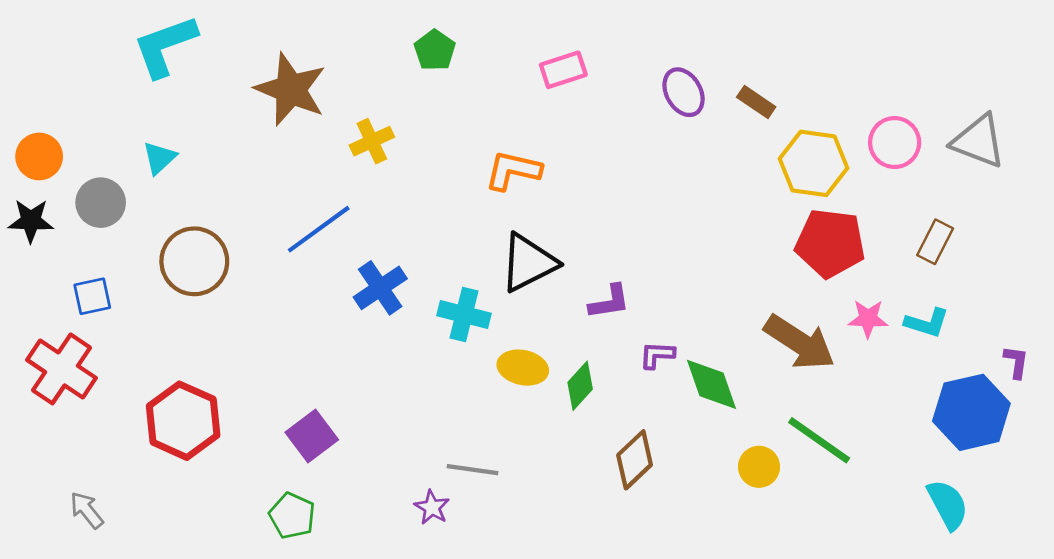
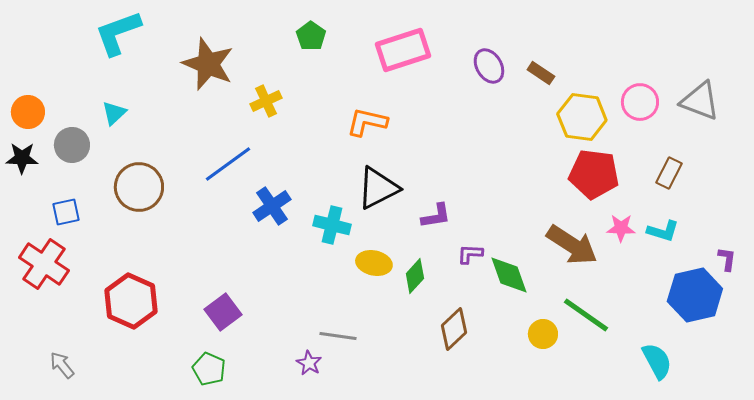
pink rectangle: (563, 70) -> (403, 50), size x1.6
cyan semicircle: (948, 505) -> (657, 361), moved

